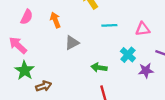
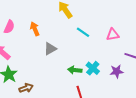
cyan line: (109, 25) -> (83, 32), turned 40
cyan cross: (128, 55) -> (93, 68), moved

